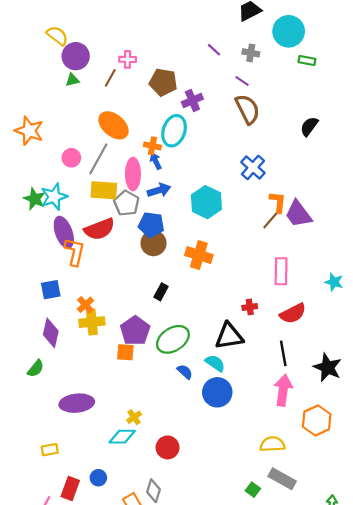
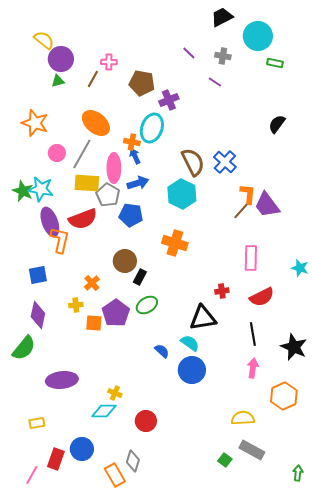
brown semicircle: (248, 109) -> (193, 162), moved
orange star: (29, 131) -> (35, 123), moved
cyan star: (54, 197) -> (41, 189), turned 30
brown circle: (153, 243) -> (125, 261), moved
orange cross: (85, 305) -> (92, 283), moved
yellow cross: (92, 322) -> (76, 305), size x0.6
green ellipse: (173, 339) -> (147, 305), moved, size x0.7
orange square: (125, 352) -> (94, 323), moved
green semicircle: (36, 369) -> (24, 348), size x1.5
pink arrow: (283, 390) -> (253, 368), size x0.7
yellow cross: (134, 417) -> (115, 393), turned -32
blue circle: (98, 478) -> (82, 449), size x1.5

